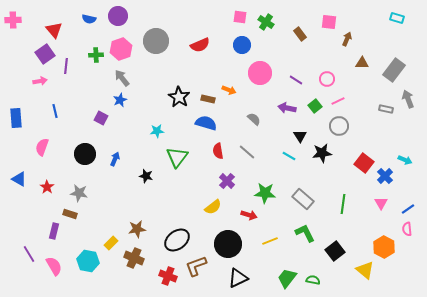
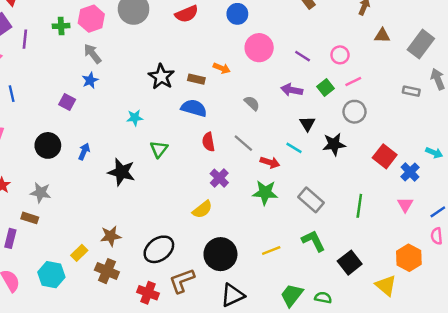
green triangle: (177, 157) -> (159, 149), size x0.7
black star: (146, 176) -> (121, 172), size x1.6
red arrow: (249, 215) -> (270, 162), moved

